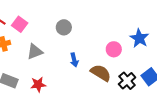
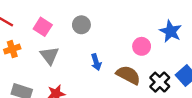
pink square: (20, 24) -> (43, 27), moved
gray triangle: (35, 52) -> (49, 56), turned -42

